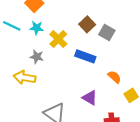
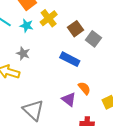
yellow cross: (58, 39) -> (49, 18), moved
orange semicircle: (114, 77) -> (84, 88), moved

